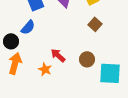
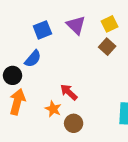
brown square: (95, 24) -> (107, 47), moved
brown circle: (87, 59) -> (74, 123), moved

